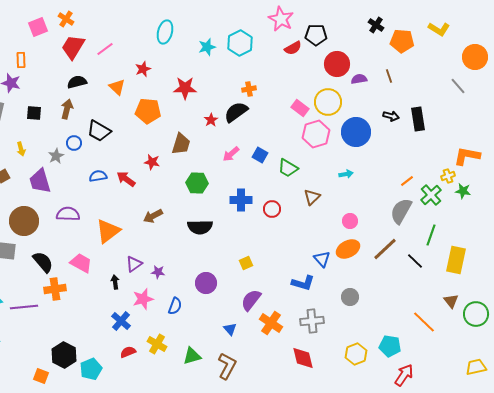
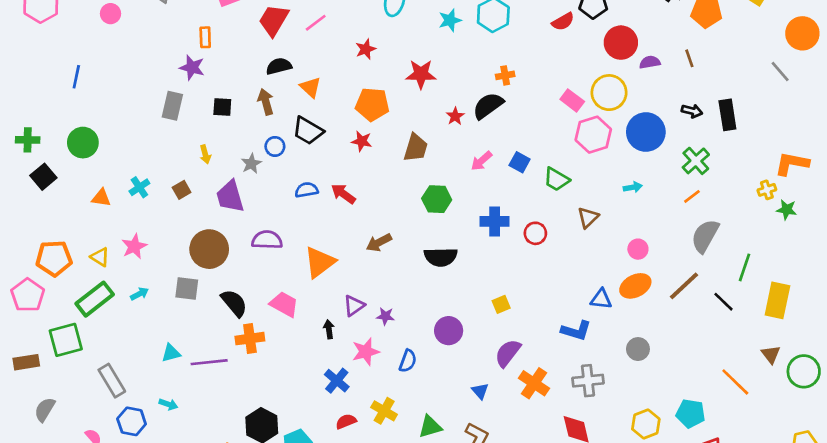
orange triangle: (117, 87) -> (310, 87), moved
brown arrow: (67, 109) -> (266, 102), turned -30
red star: (152, 162) -> (362, 141), moved
orange line: (407, 181) -> (692, 196), moved
green cross: (431, 195) -> (696, 161), moved
blue triangle: (322, 259) -> (601, 299), turned -42

